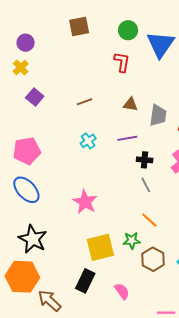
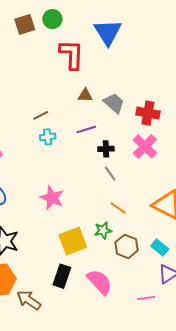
green circle: (128, 30) -> (52, 19), moved
red L-shape: (122, 62) -> (72, 54), size x1.5
brown line: (85, 102) -> (41, 115), moved
gray trapezoid: (158, 115) -> (114, 103), turned -50
cyan cross: (88, 141) -> (48, 137), turned 35
pink semicircle: (122, 291) -> (99, 282), size x1.6

